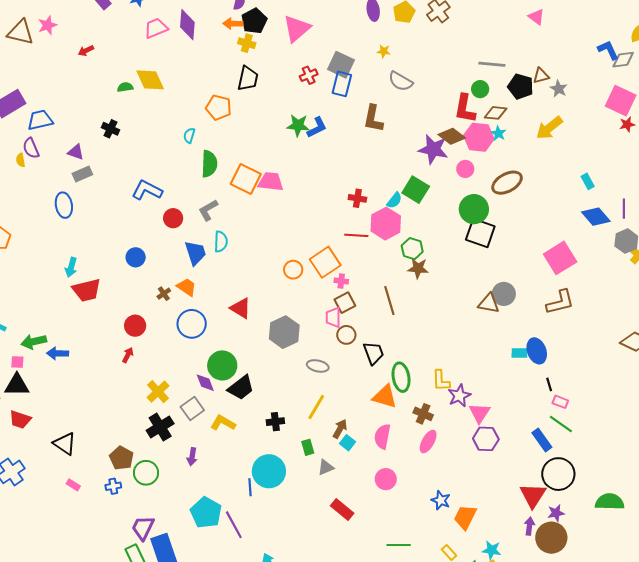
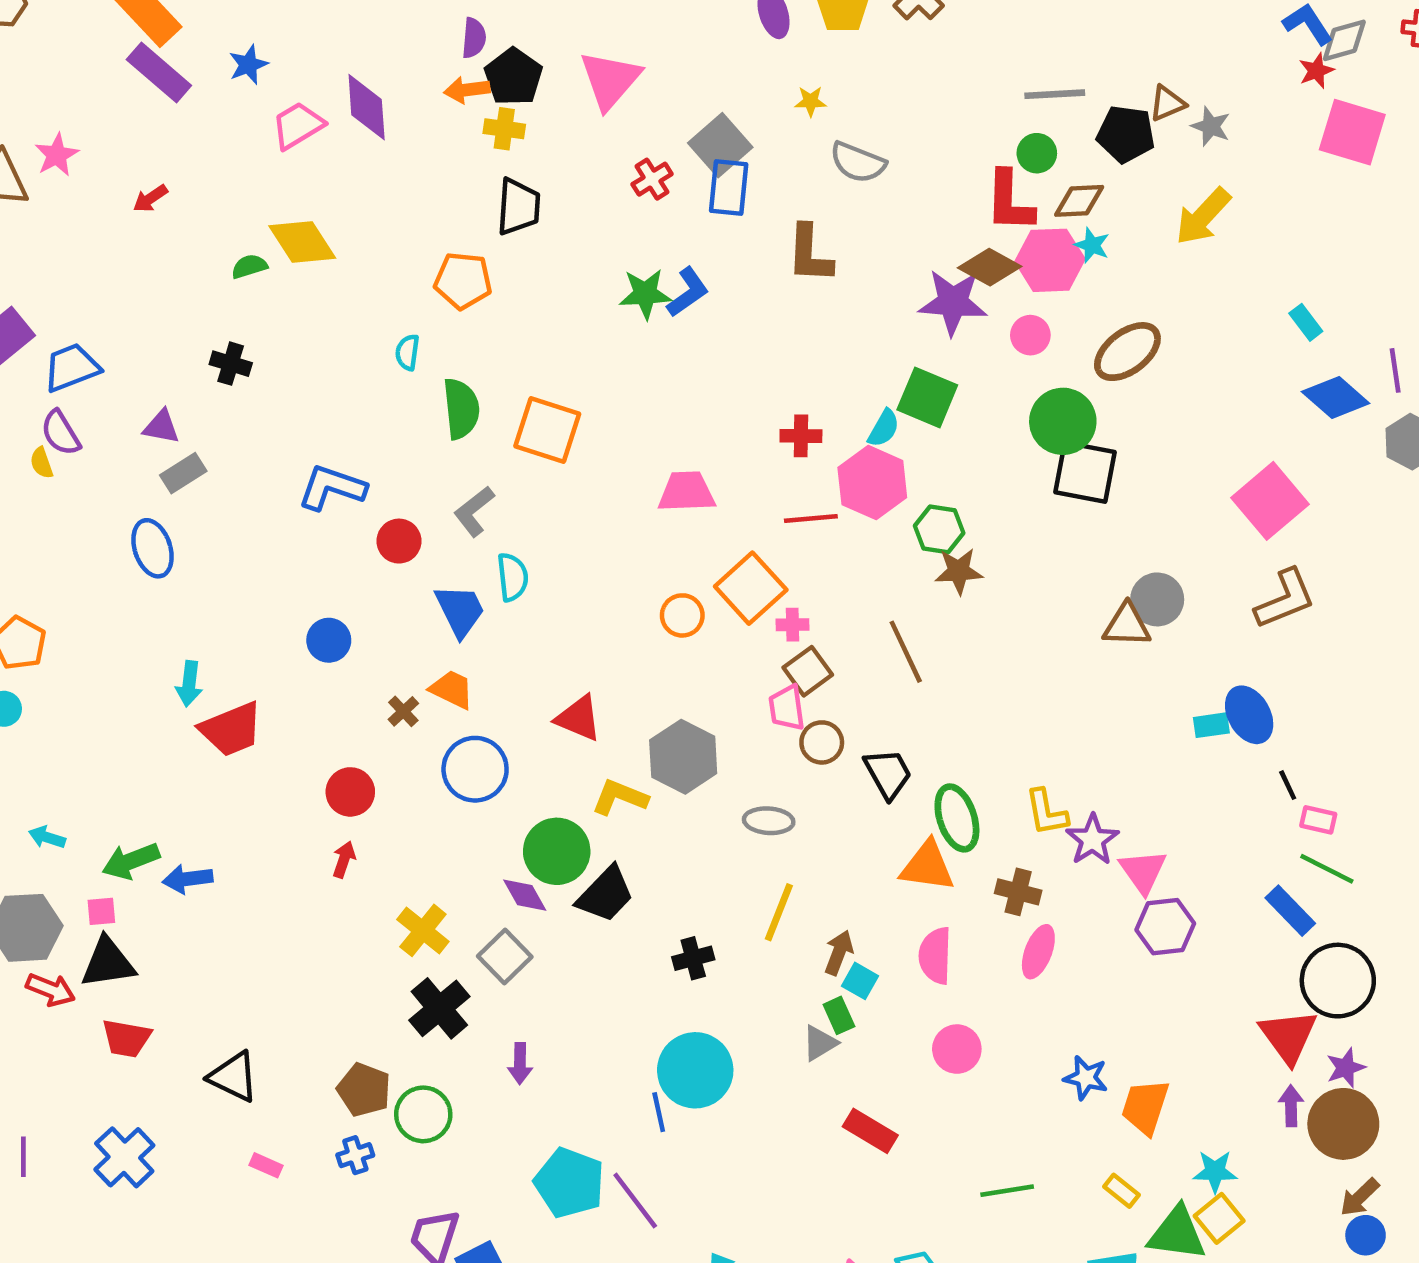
gray square: (341, 65) -> (720, 145), turned 32
red star: (627, 124) -> (1316, 71), moved
pink trapezoid: (271, 182) -> (686, 492), moved
yellow L-shape: (223, 423) -> (620, 797), moved
green rectangle: (308, 447) -> (839, 1015), moved

